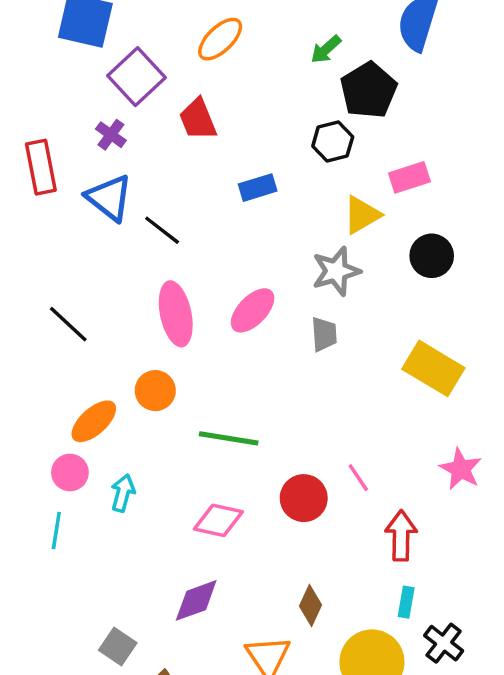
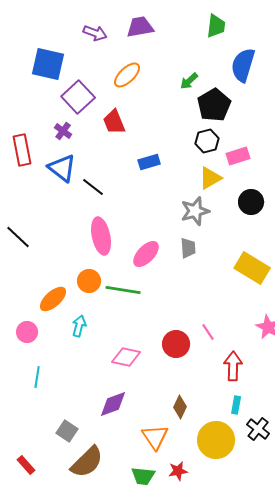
black hexagon: (333, 141) -> (207, 141), moved
pink ellipse: (253, 310) -> (146, 254), moved
black line: (68, 324) -> (18, 237), moved
green line: (229, 438) -> (123, 290), moved
pink circle: (70, 472) -> (27, 332), moved
cyan arrow: (123, 493) -> (79, 326), moved
cyan line: (56, 531) -> (37, 377), moved

